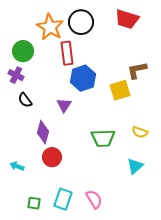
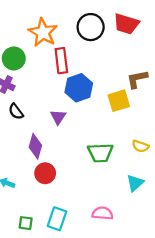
black circle: (81, 22) -> (91, 27), moved
pink semicircle: (94, 199) -> (103, 213), moved, turned -54

